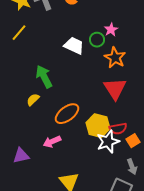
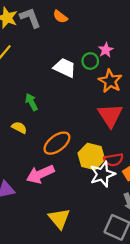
green arrow: (44, 77) -> (31, 102), size x0.7
yellow semicircle: (33, 100) -> (19, 128), turned 72
pink arrow: (52, 142) -> (40, 174), size x1.4

